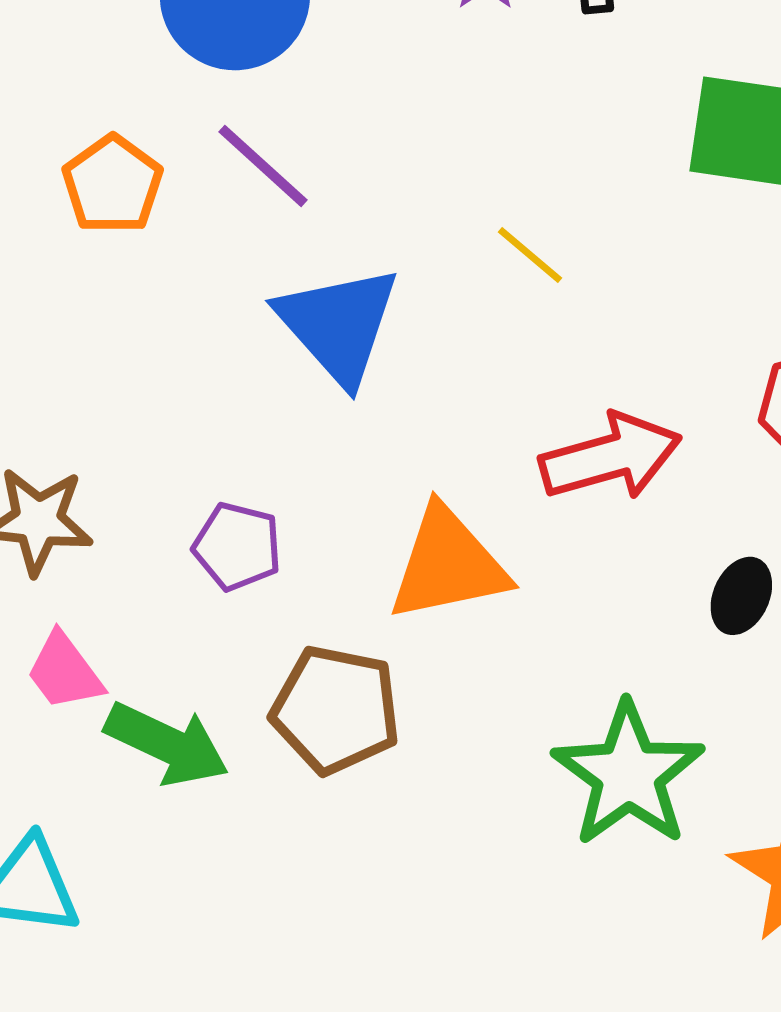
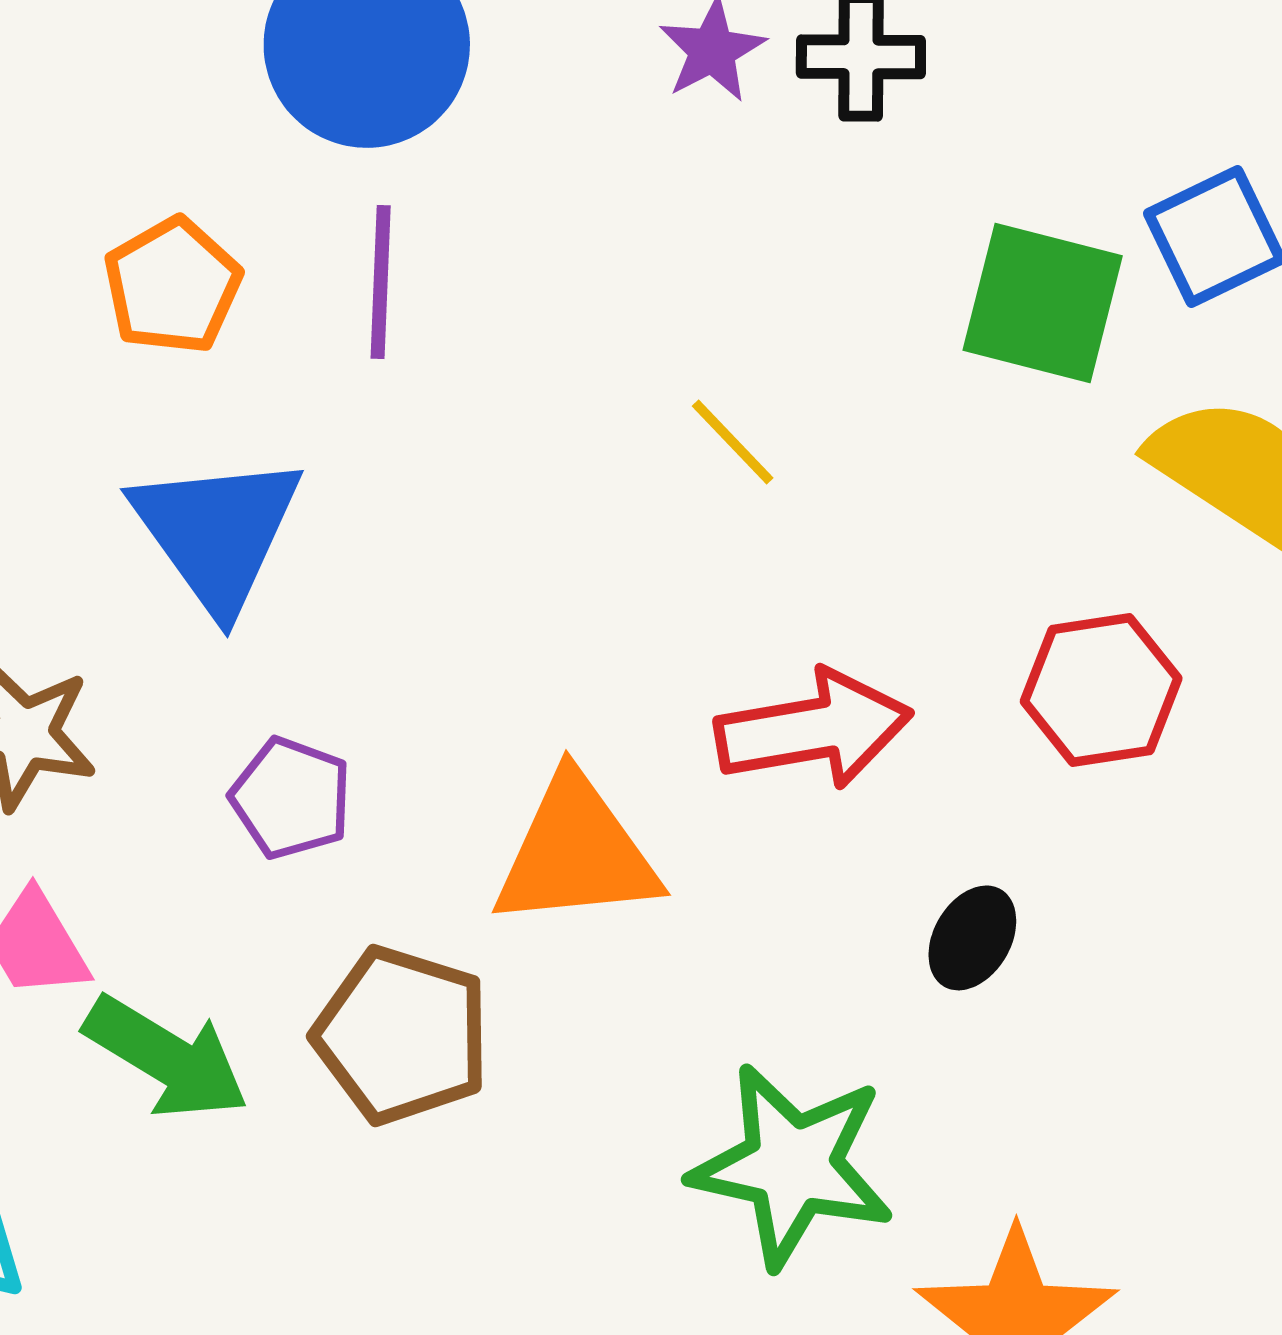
purple line: (263, 166) -> (381, 282), turned 44
blue triangle: (338, 325) -> (217, 532), moved
green star: (628, 774) -> (792, 1166), turned -30

